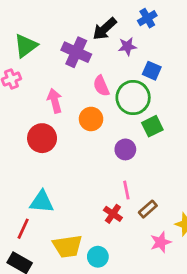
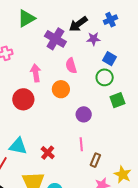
green triangle: (26, 46) -> (26, 18), moved
green circle: (133, 98) -> (105, 77), moved, size x0.7
green square: (152, 126) -> (117, 100), moved
brown rectangle: (148, 209) -> (95, 160), turned -32
red cross: (113, 214) -> (48, 153), moved

